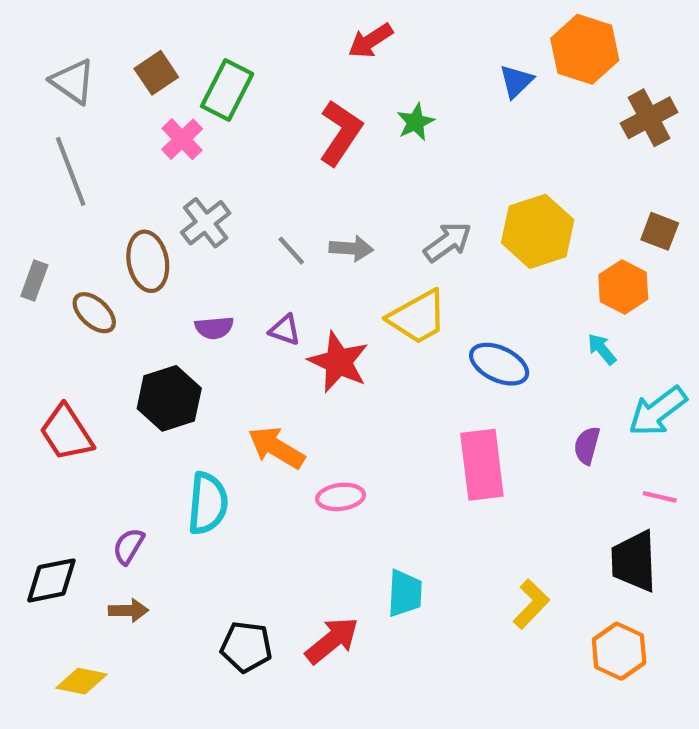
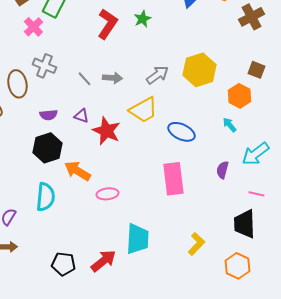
gray cross: (206, 223) -> (44, 66), turned -30
black hexagon: (169, 398) -> (47, 148), moved
cyan trapezoid: (405, 593) -> (137, 239), size x1.4

